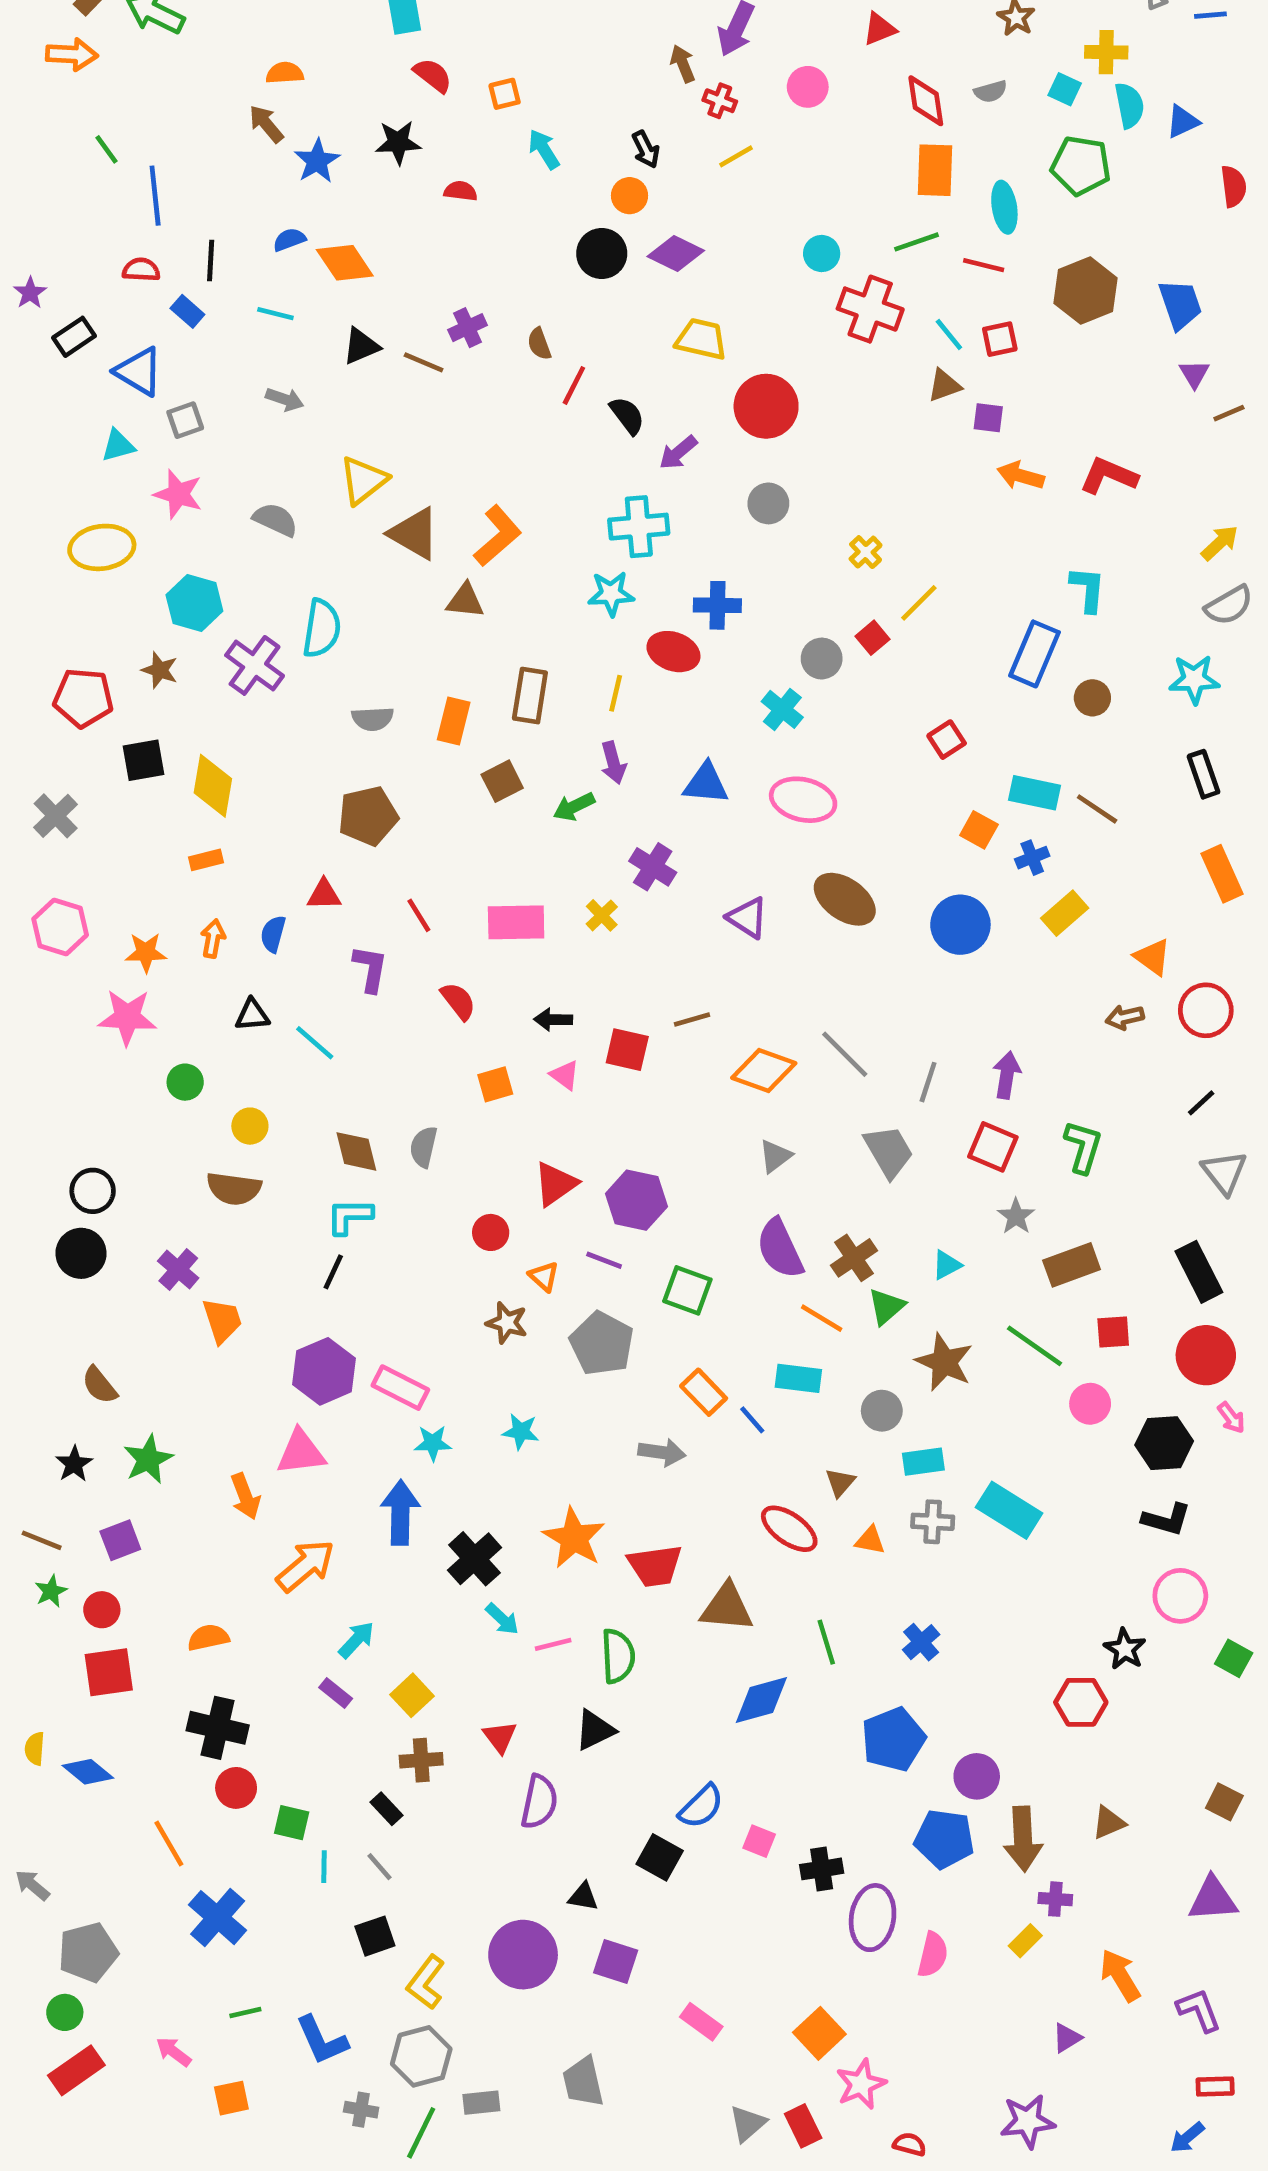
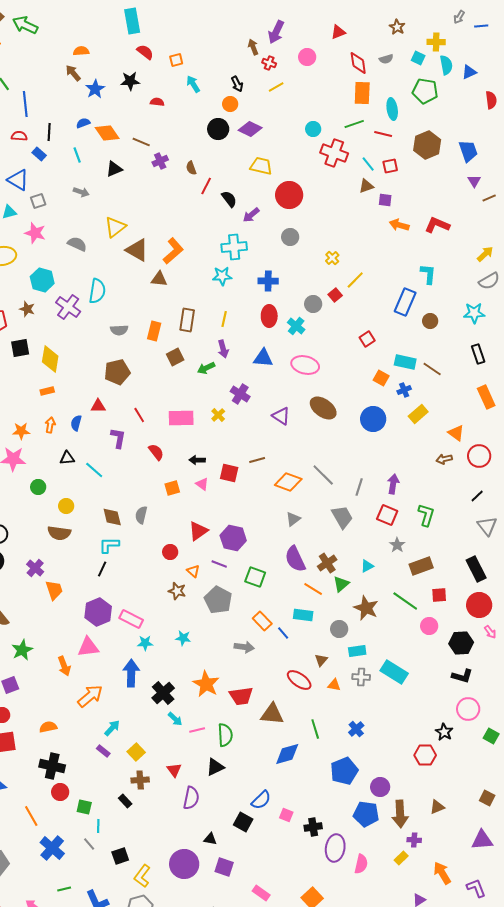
cyan line: (275, 314) -> (77, 155), turned 56
brown line: (424, 362) -> (141, 142), moved
red ellipse: (673, 652) -> (269, 316), moved, turned 70
gray line: (380, 1867) -> (89, 844), moved

